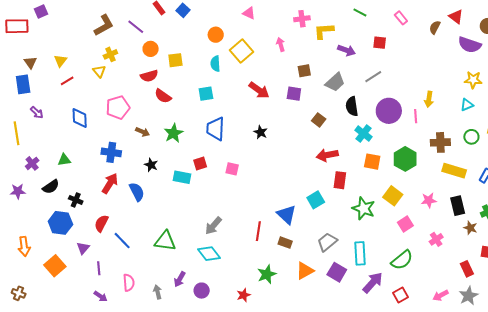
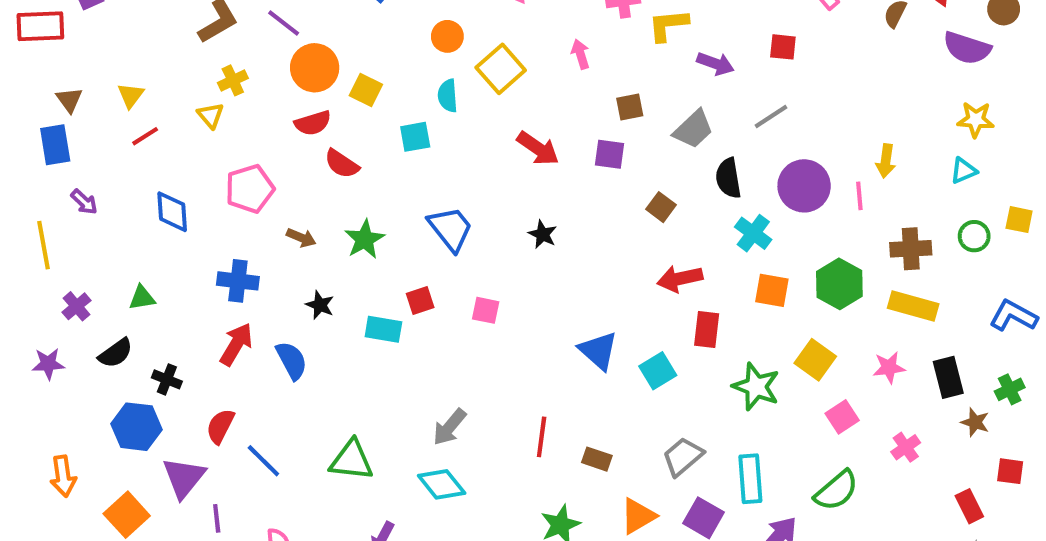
orange circle: (151, 49) -> (315, 68), size x1.5
yellow square: (175, 60) -> (366, 90), turned 35
cyan square: (206, 94) -> (415, 137), moved
blue trapezoid: (216, 129) -> (450, 229), turned 140
yellow rectangle: (454, 171) -> (913, 306), moved
blue triangle: (287, 215) -> (598, 351), moved
purple triangle: (83, 248) -> (184, 478), size x1.6

